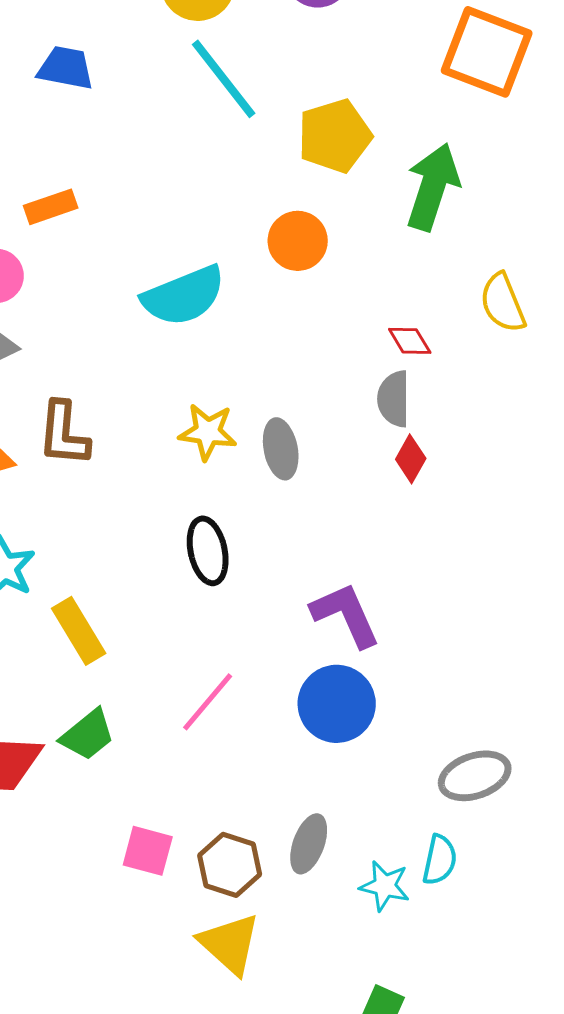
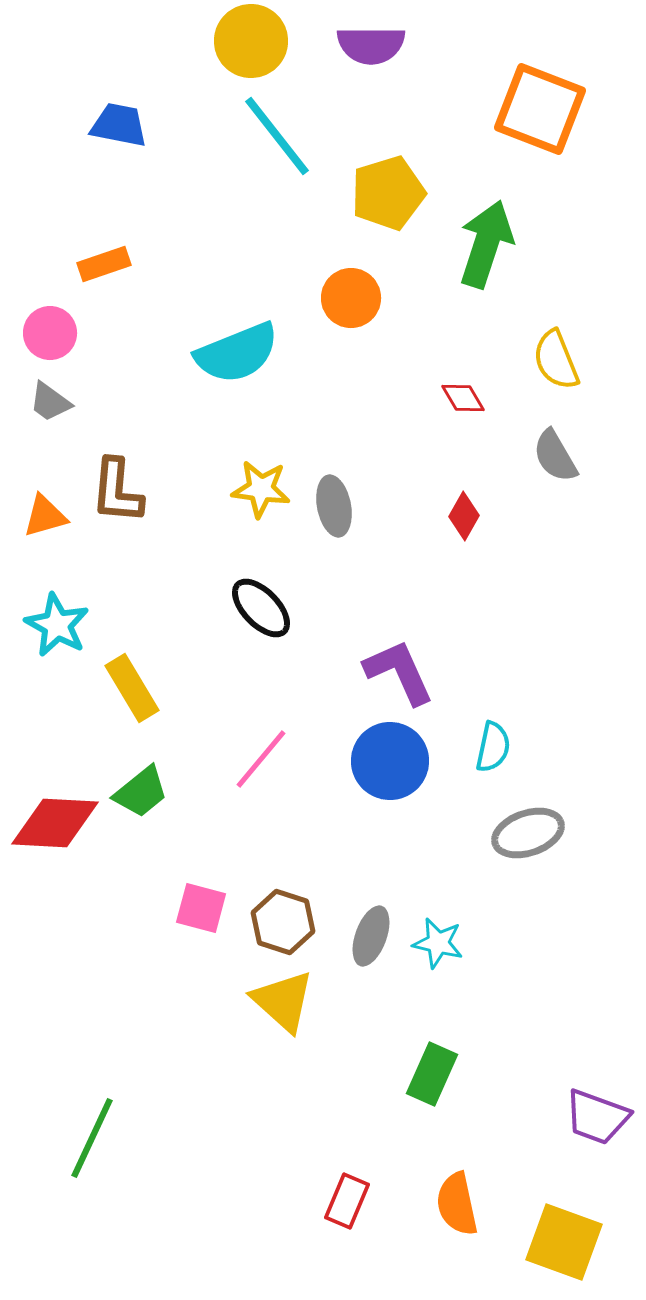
gray semicircle: (394, 399) -> (555, 456), moved, turned -30
black ellipse: (208, 551) -> (261, 608), turned -32
gray ellipse: (309, 844) -> (371, 936), moved
cyan semicircle: (440, 860) -> (493, 747), moved

